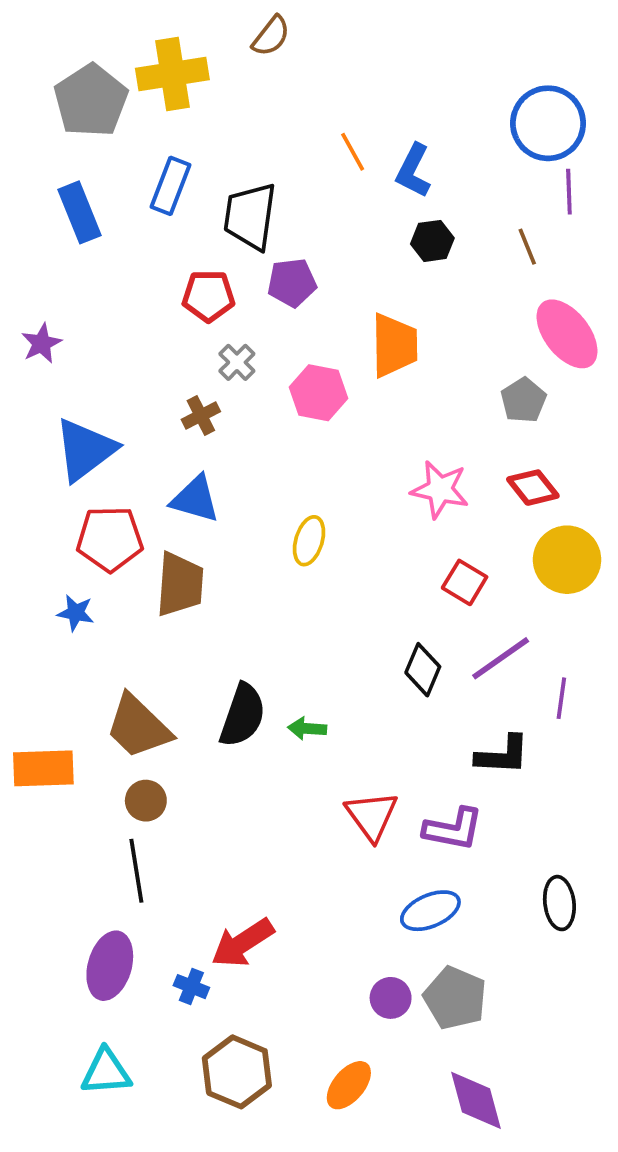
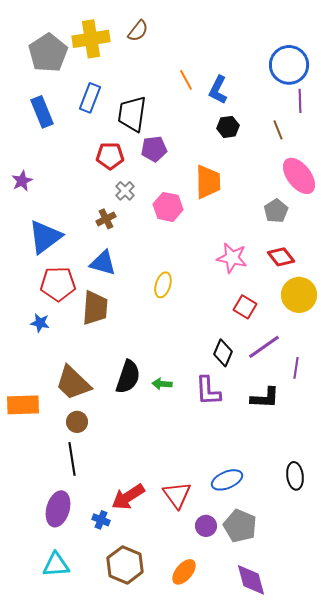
brown semicircle: (271, 36) -> (138, 31), moved
red triangle: (372, 816) -> (177, 495), moved
purple L-shape: (453, 829) -> (208, 391), moved, turned 76

